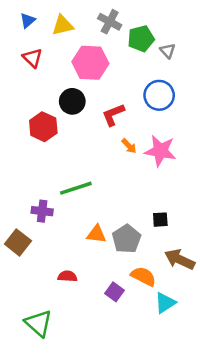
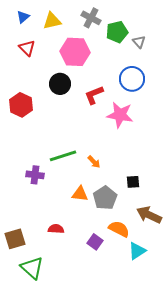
red hexagon: (43, 127) -> (21, 105), moved
orange arrow: (129, 146) -> (94, 162), moved
pink star: (160, 151) -> (120, 115), moved
brown square: (18, 242) -> (15, 239), moved, turned 35

